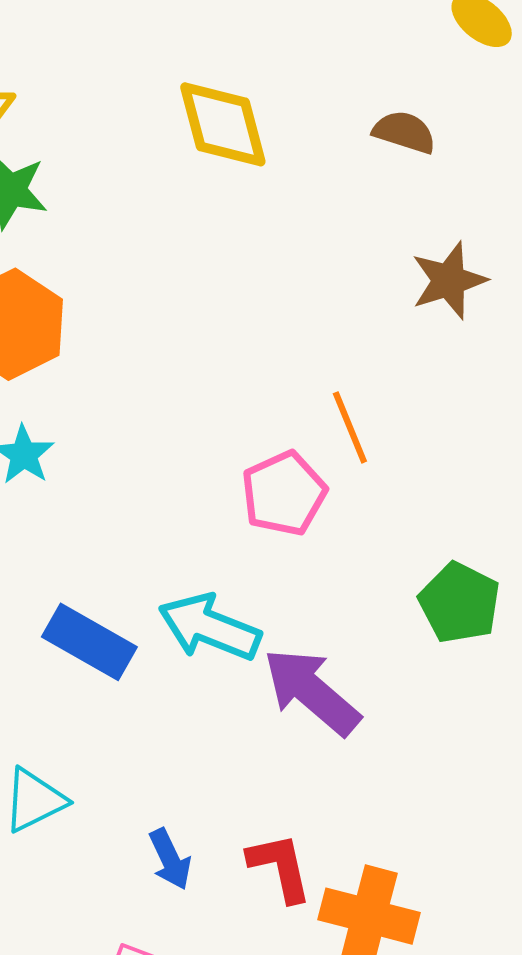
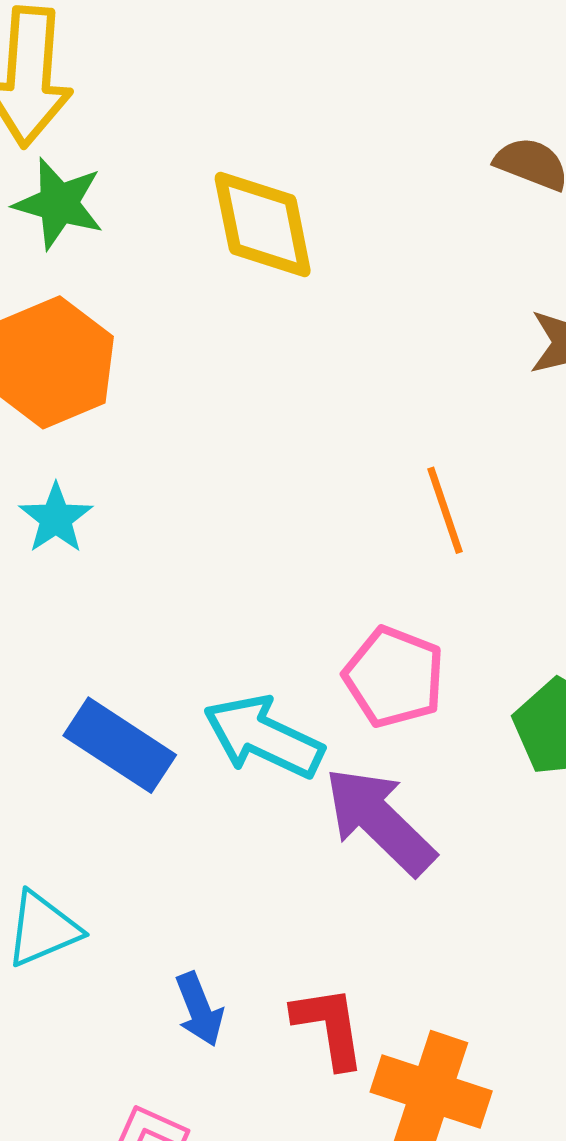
yellow diamond: (223, 124) -> (263, 225), moved
pink pentagon: (284, 494) -> (394, 677), moved, turned -30

